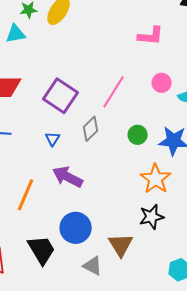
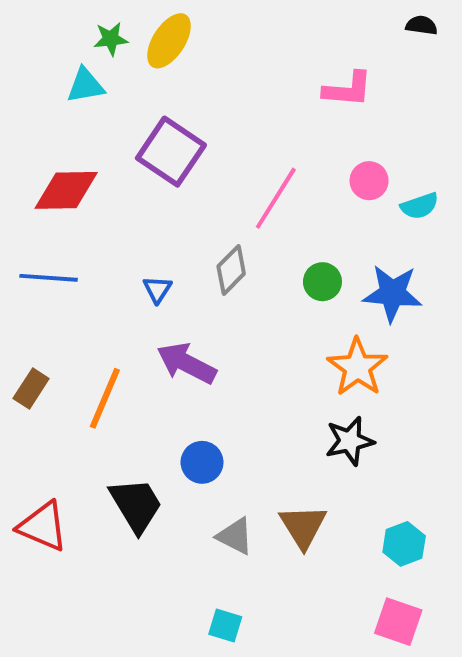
purple square: (61, 96) -> (171, 152), moved
blue circle: (76, 228) -> (202, 462), size x0.7
brown triangle: (121, 245) -> (303, 526), moved

